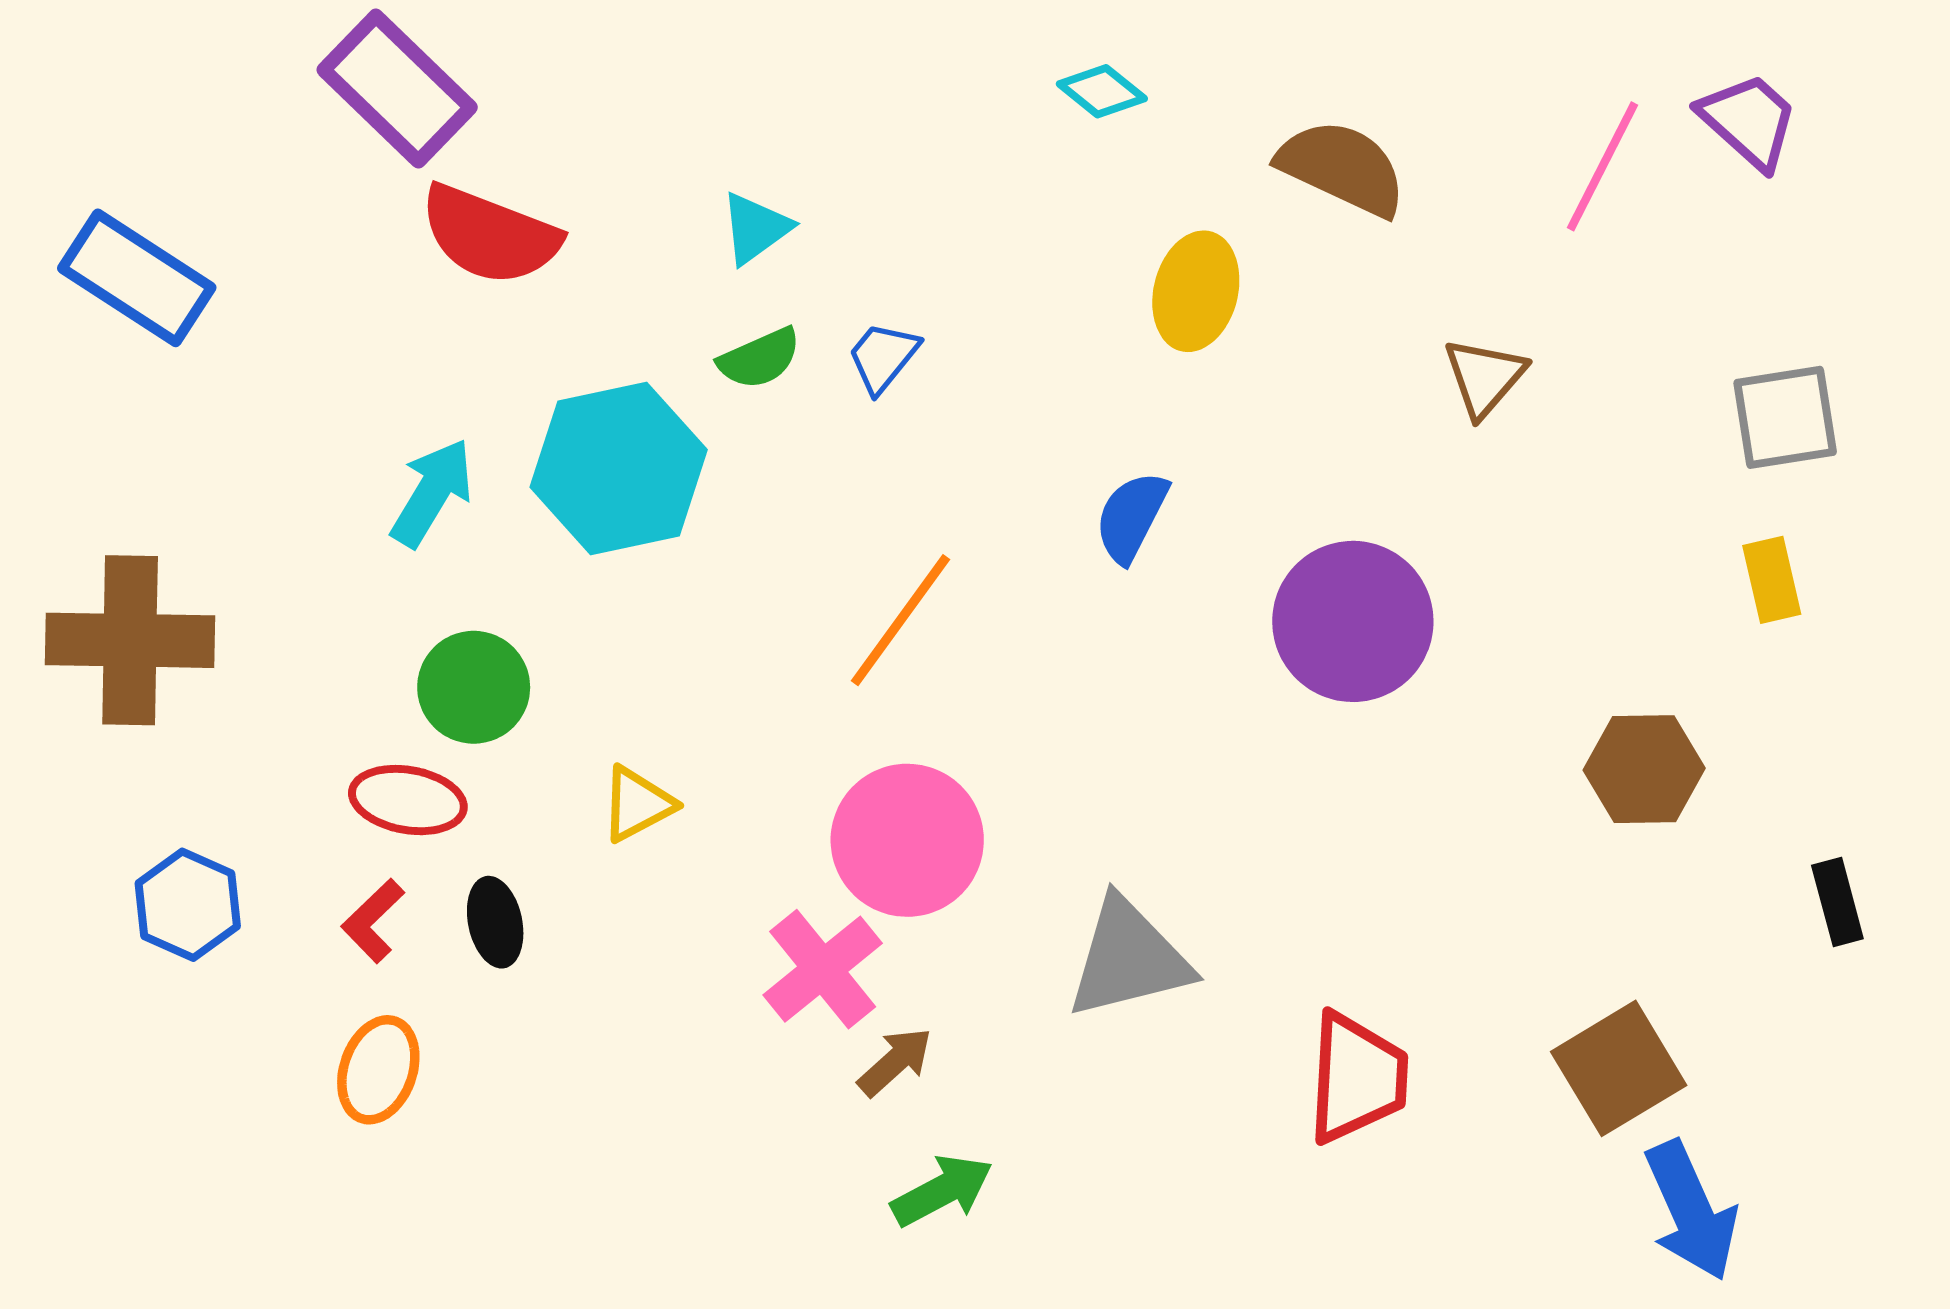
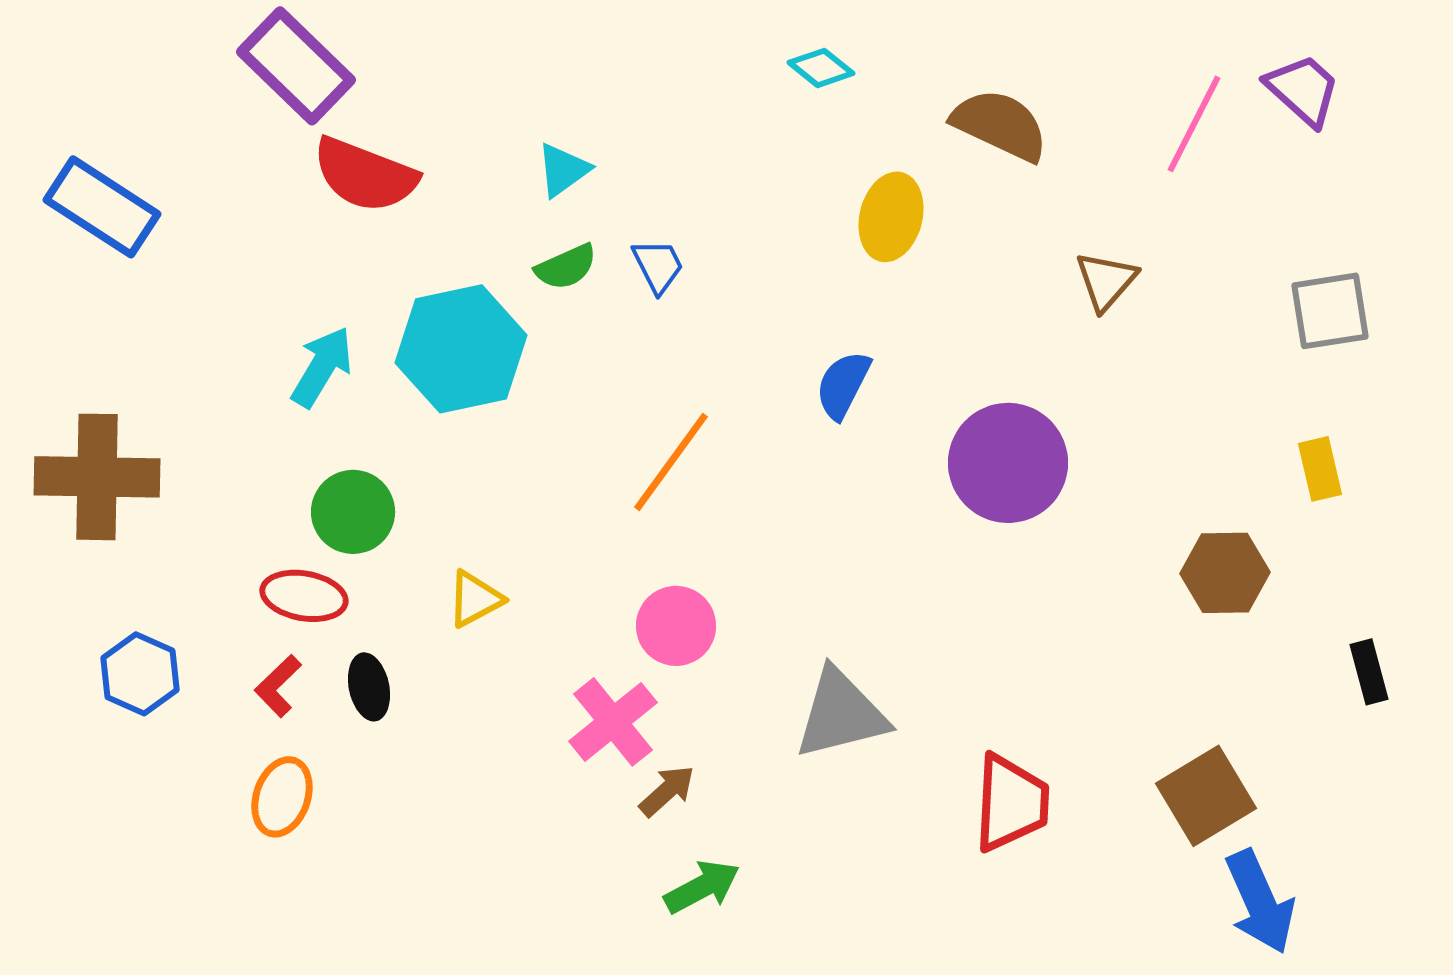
blue trapezoid: (883, 357) -> (658, 266), turned 114
yellow rectangle: (1772, 580) -> (1320, 469), moved
pink circle: (907, 840) -> (676, 626), size x0.7

